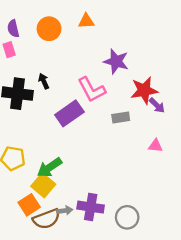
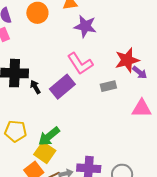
purple star: (116, 61) -> (85, 26), moved
black arrow: (44, 81) -> (35, 87), moved
pink triangle: (156, 146) -> (142, 108), size x1.5

